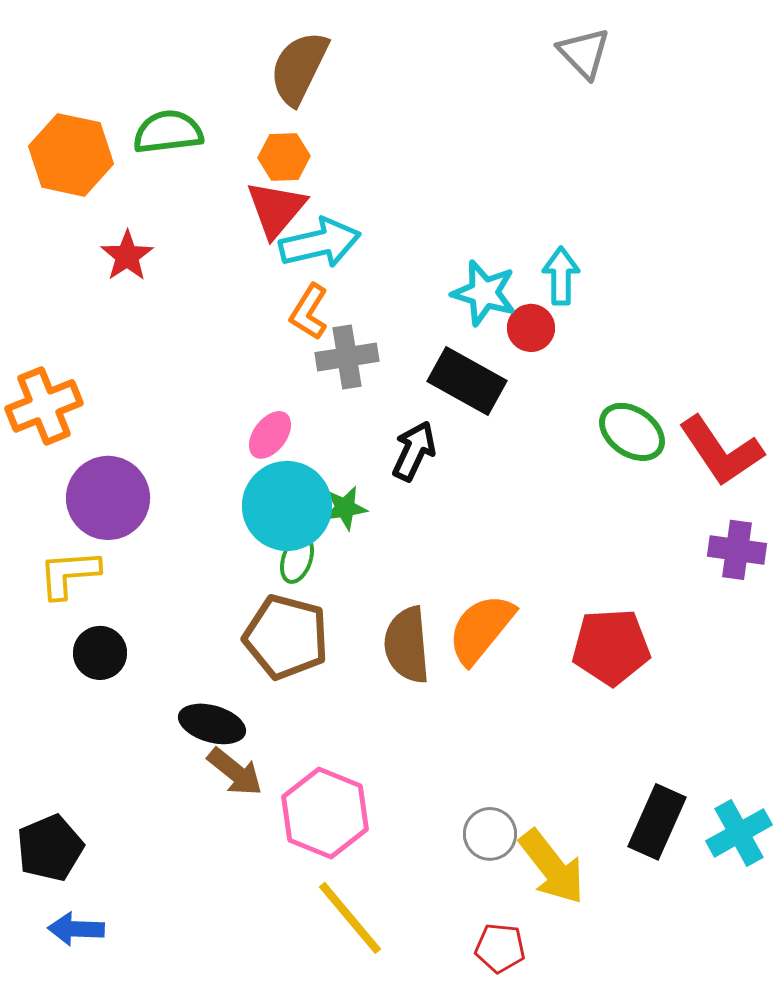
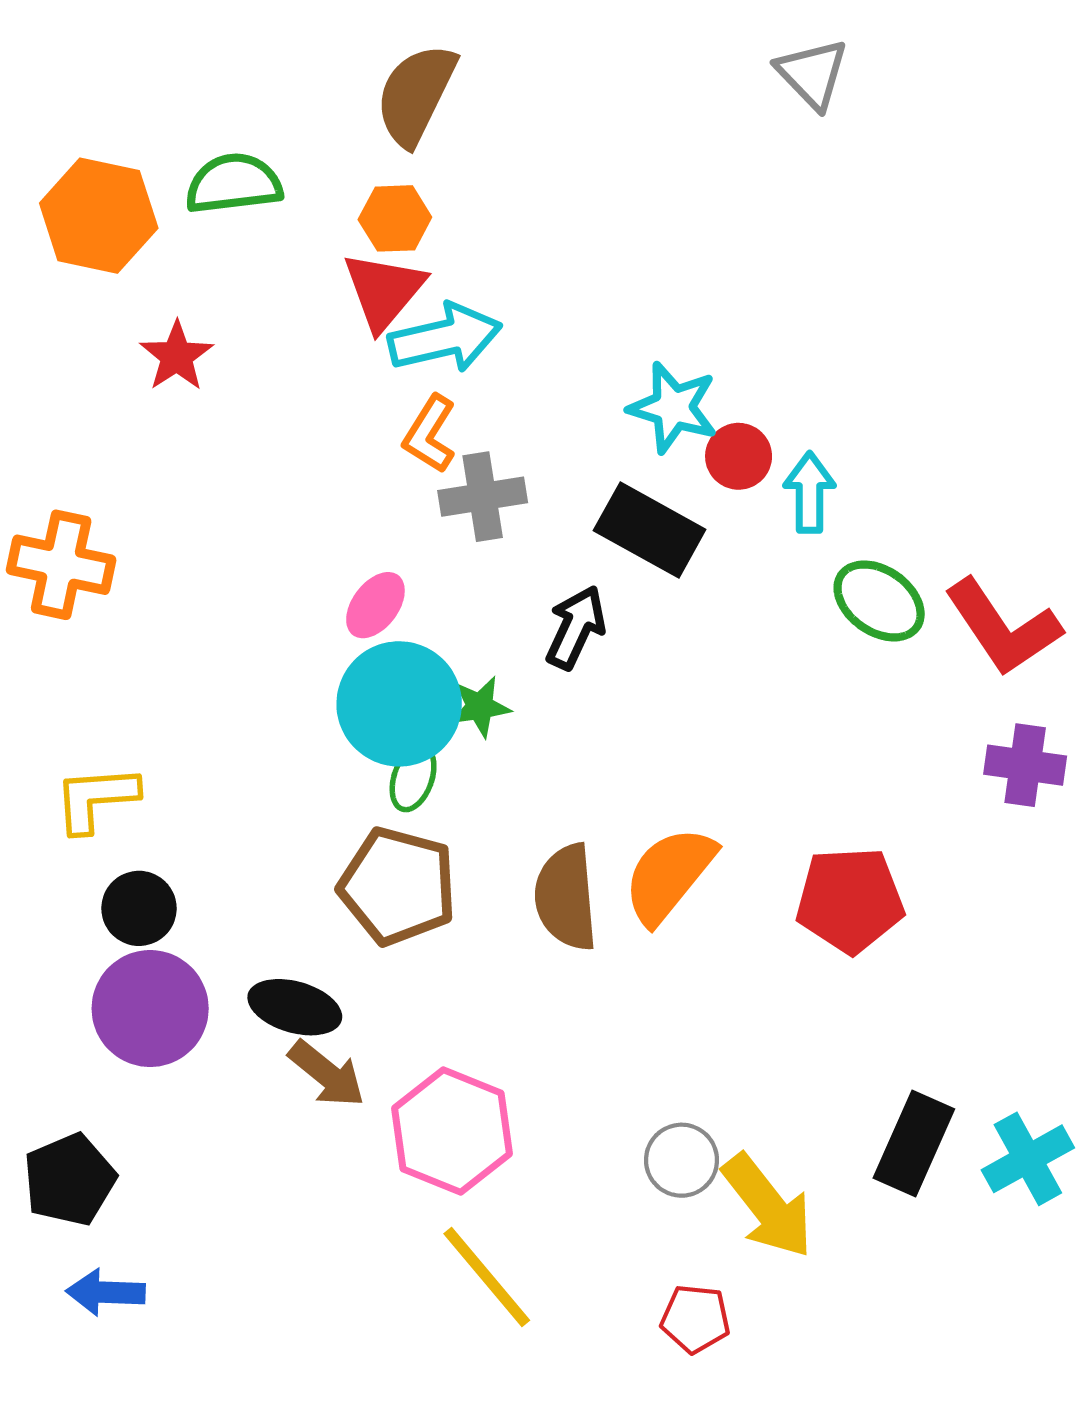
cyan arrow: (561, 276) -> (810, 492), moved
orange cross: (44, 406) -> (61, 565), turned 34
purple circle: (108, 498) -> (150, 1009), moved

